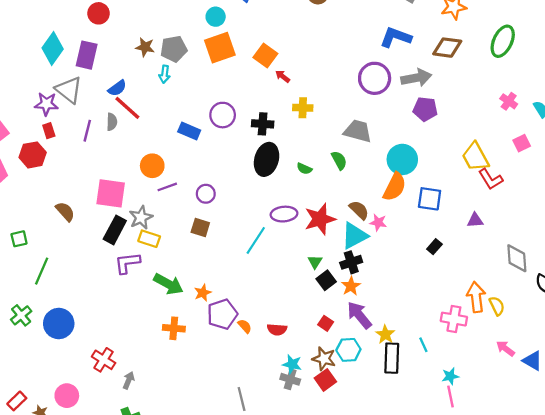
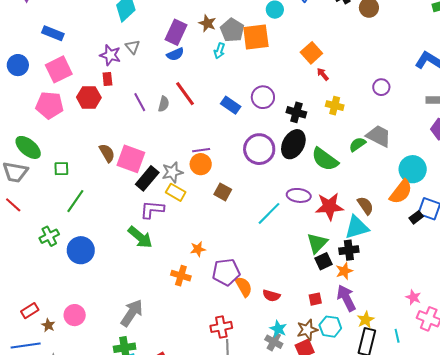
orange square: (220, 48) -> (256, 37), moved
gray pentagon: (174, 49) -> (232, 30), turned 30
purple rectangle: (87, 55) -> (176, 32), moved
purple circle: (375, 78) -> (381, 87), moved, size x0.6
gray triangle: (69, 90) -> (133, 47), size x0.6
red line: (127, 108) -> (185, 94), moved
gray semicircle: (112, 122) -> (164, 104), moved
purple line: (87, 131) -> (140, 102), moved, turned -54
green semicircle: (339, 160) -> (357, 144), moved, turned -108
orange circle: (152, 166) -> (201, 164), moved
green semicircle: (304, 169) -> (325, 159), size x2.0
pink square: (111, 193) -> (131, 159), moved
purple circle: (206, 194) -> (259, 149), moved, size x1.8
pink star: (378, 222) -> (413, 297), moved
black rectangle: (434, 247) -> (416, 217), moved
green triangle: (315, 262) -> (317, 243), size x1.6
green arrow: (168, 284) -> (140, 237), moved
orange star: (203, 293) -> (198, 249), moved
red square: (326, 323) -> (315, 299), turned 32
orange semicircle: (245, 326) -> (244, 287), size x1.5
brown star: (324, 359) -> (307, 330), turned 30
red cross: (104, 360) -> (221, 327), moved, turned 35
gray arrow: (129, 380) -> (132, 313), size x1.8

